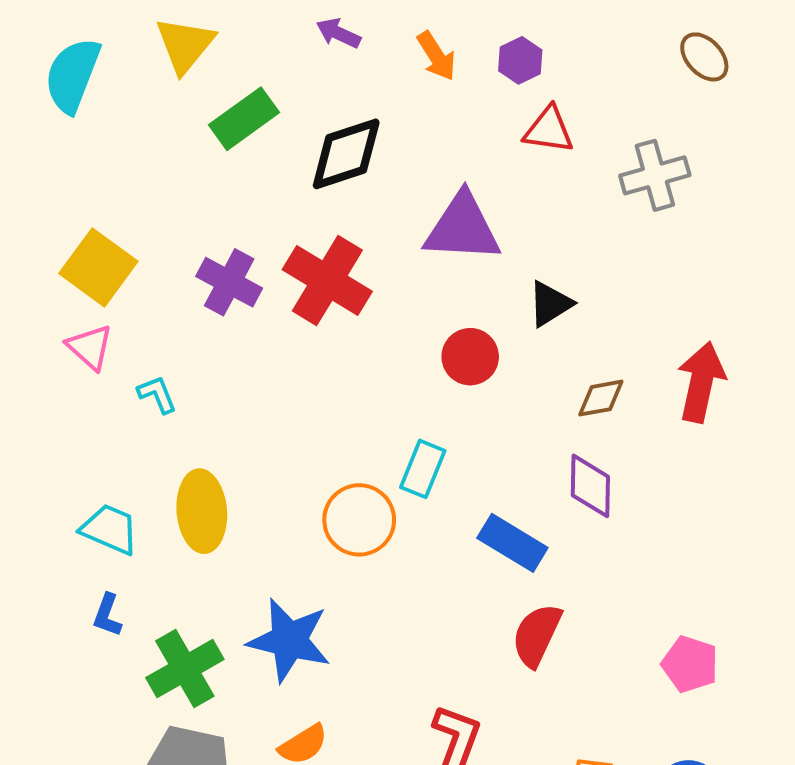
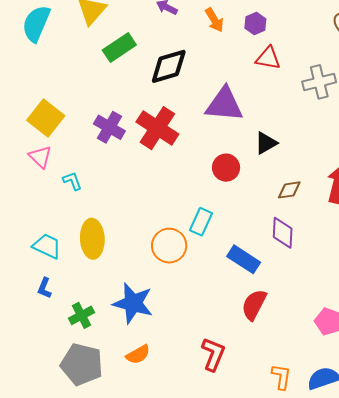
green cross: (185, 669) -> (81, 315), size x0.7

